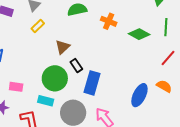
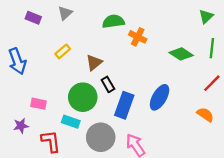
orange cross: (109, 21) -> (138, 37), moved
yellow rectangle: (38, 26) -> (63, 51), moved
blue ellipse: (139, 95) -> (160, 97), moved

